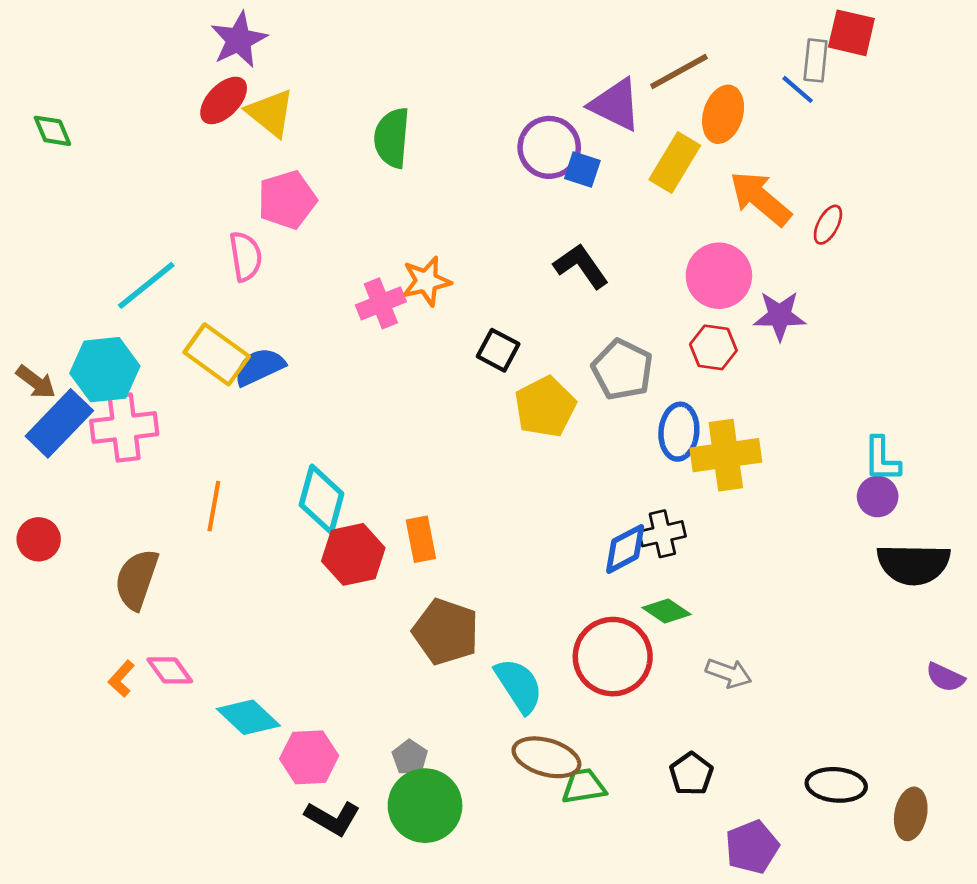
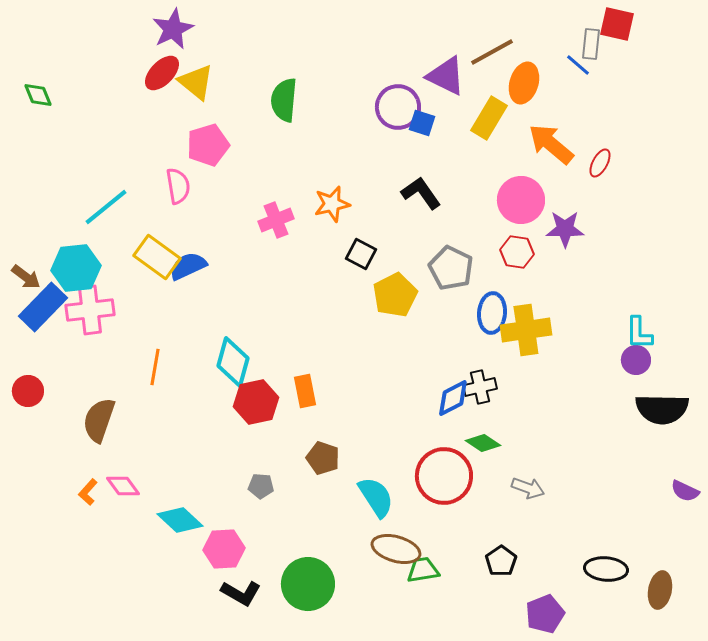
orange star: (426, 281) -> (332, 204), moved
brown pentagon: (446, 632) -> (323, 458), size x0.7
gray pentagon: (410, 757) -> (261, 486), moved, turned -30

